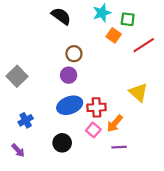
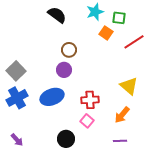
blue ellipse: (70, 105) -> (52, 97), moved
blue cross: (26, 120) -> (17, 98), moved, size x1.5
orange arrow: (115, 123) -> (122, 115), moved
black circle: (62, 143) -> (66, 139), moved
purple line: (119, 147) -> (120, 141), moved

